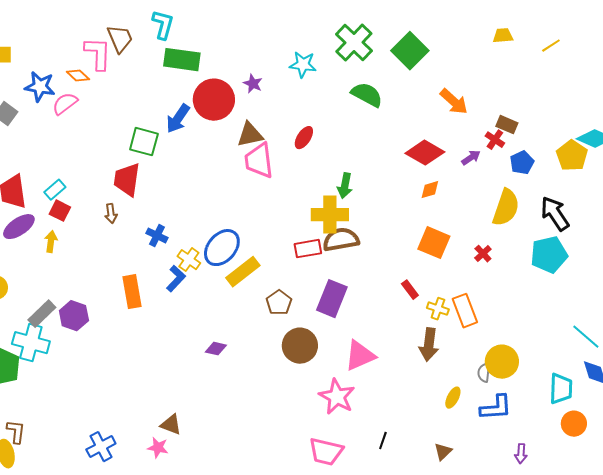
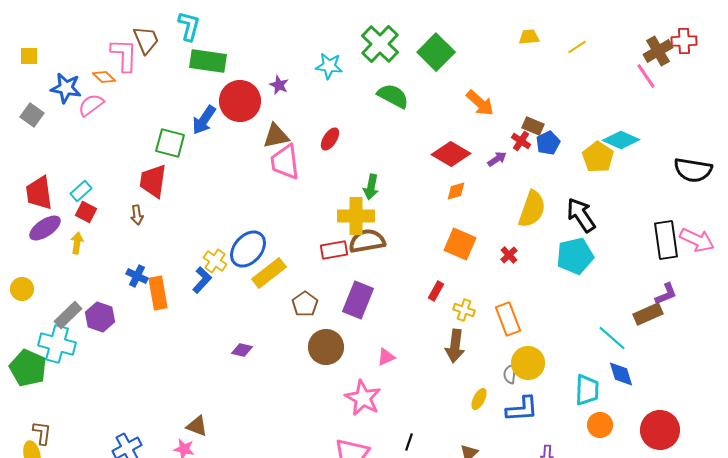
blue pentagon: (522, 163) -> (548, 143), moved
blue cross: (157, 236) -> (137, 276), moved
red rectangle: (410, 290) -> (436, 291), turned 66
orange rectangle: (465, 311) -> (508, 319), moved
pink triangle: (360, 356) -> (386, 357), size x0.6

